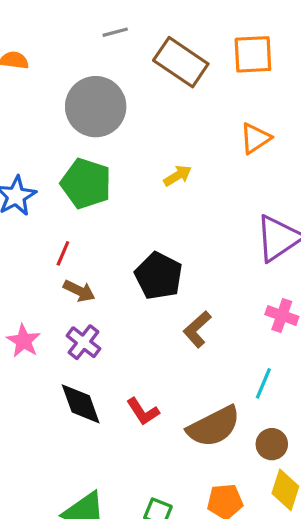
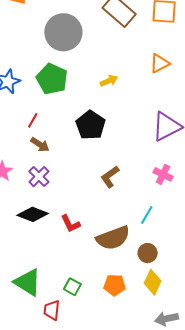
black pentagon: (159, 276) -> (91, 125), moved
black diamond: (81, 404) -> (33, 214), turned -56

